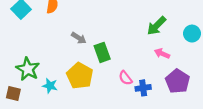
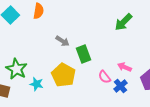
green arrow: (156, 26) -> (123, 22), moved
pink arrow: (162, 54) -> (124, 67), moved
blue cross: (143, 88) -> (120, 86), turned -32

